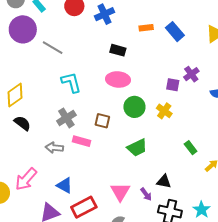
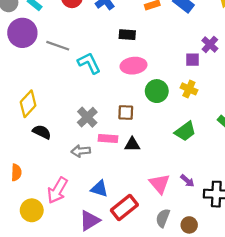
cyan L-shape: (71, 82) -> (89, 63), moved
green trapezoid: (137, 148) -> (185, 131), moved
black triangle: (164, 181) -> (132, 144), moved

